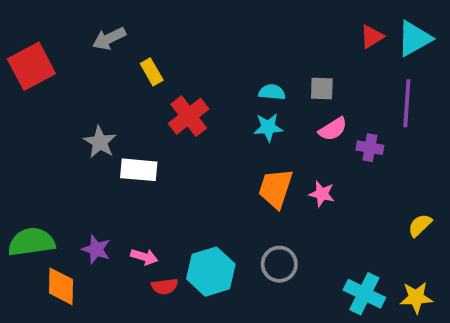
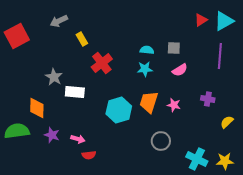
purple cross: (370, 148) -> (208, 99), moved
gray circle: (279, 264) -> (161, 141), moved
cyan hexagon: (211, 272) -> (119, 110), moved
orange diamond: (61, 286) -> (37, 108), moved

